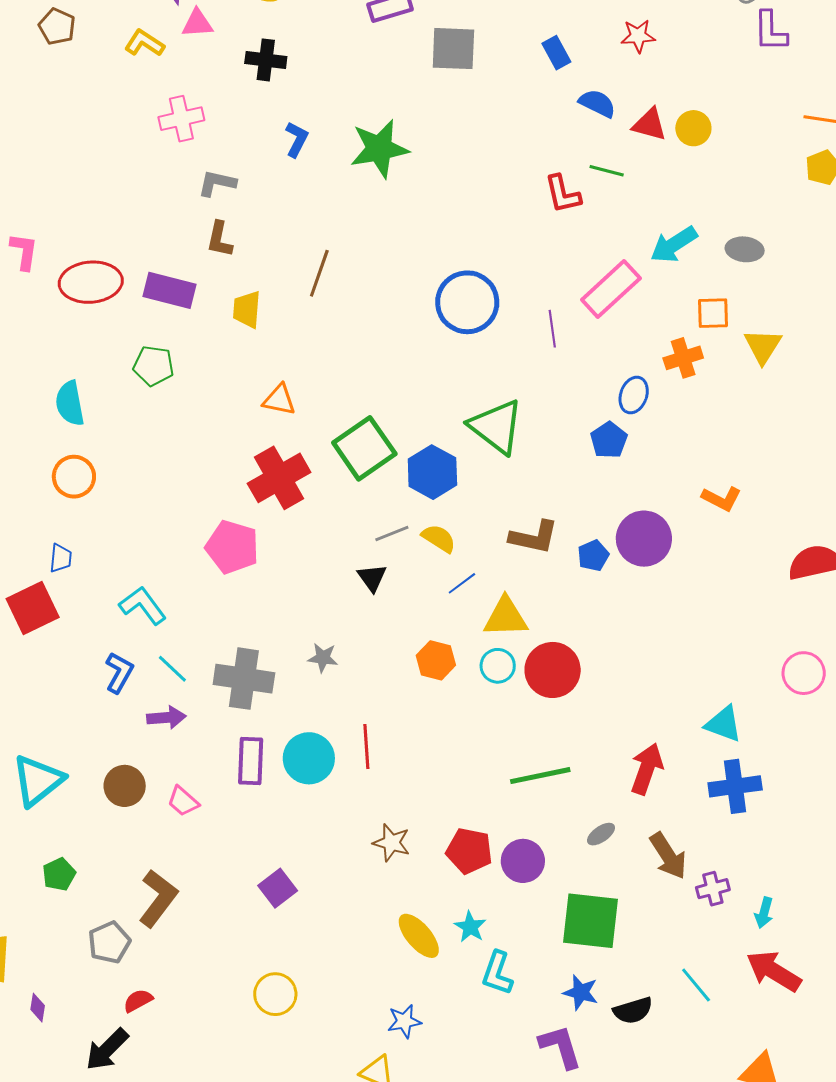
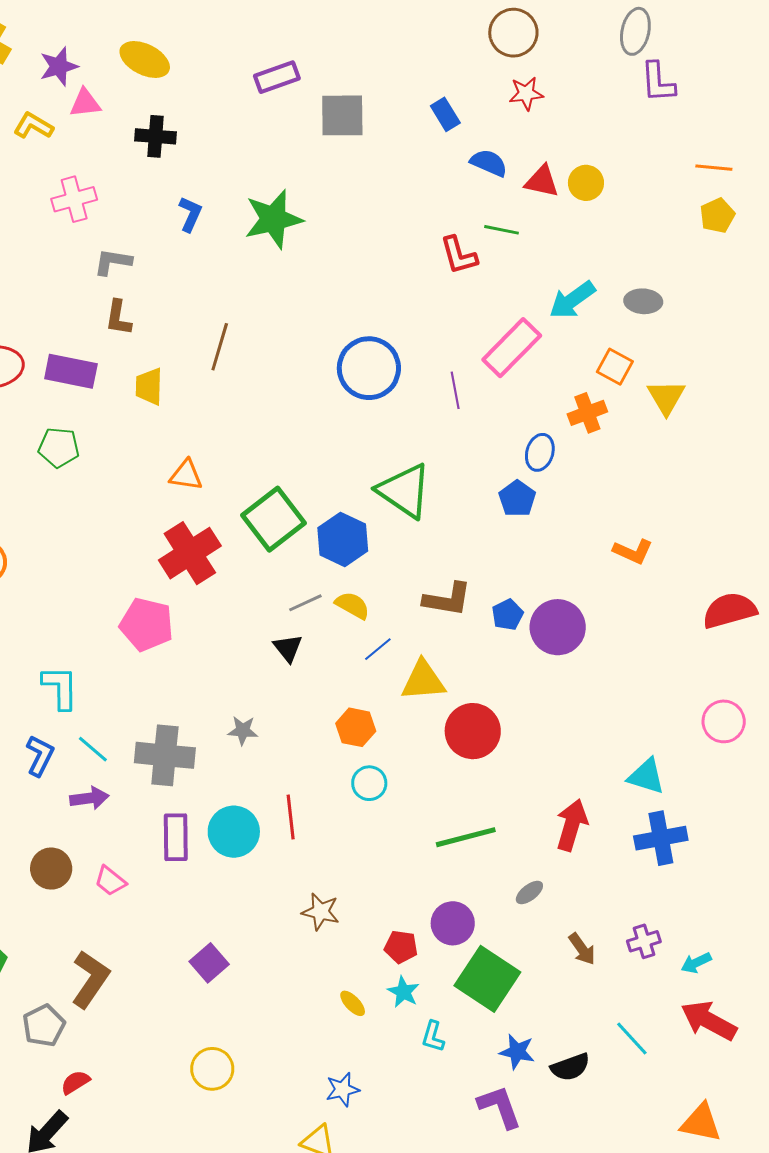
orange square: (713, 313) -> (615, 367), turned 33
purple circle: (644, 539) -> (558, 627), moved
cyan L-shape: (143, 605) -> (60, 687), turned 39
cyan circle: (498, 666) -> (369, 783), moved
red pentagon: (469, 851) -> (401, 947), moved, size x0.7
brown arrow: (668, 856) -> (582, 949), moved, size x0.7
cyan arrow: (764, 913) -> (696, 963), turned 52
green square: (591, 921) -> (487, 979), moved, turned 30
yellow ellipse: (419, 936) -> (353, 1003), size x0.6
cyan L-shape: (497, 973) -> (433, 1037), size x0.7

